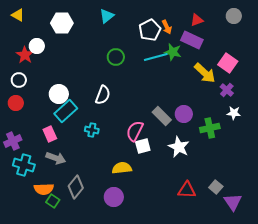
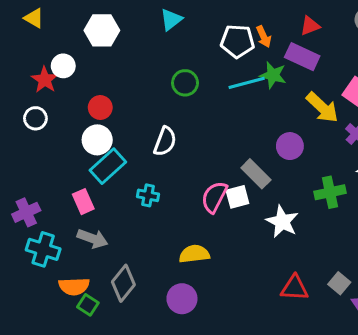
white pentagon: (150, 30) -> (237, 41), turned 30
red circle: (16, 103) -> (100, 108), moved
purple circle: (184, 114) -> (290, 146), moved
white square: (143, 146) -> (237, 197), moved

